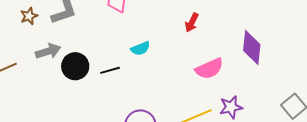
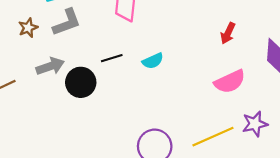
red arrow: (192, 23) -> (228, 33), moved
black line: (110, 70) -> (112, 58), moved

